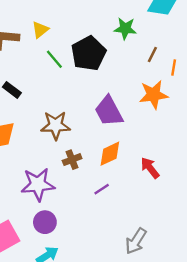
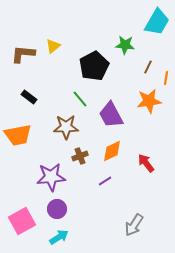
green line: (54, 59) -> (80, 99), moved

